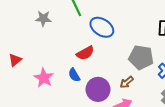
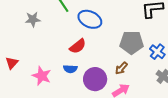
blue semicircle: (74, 75) -> (70, 69), turned -48

